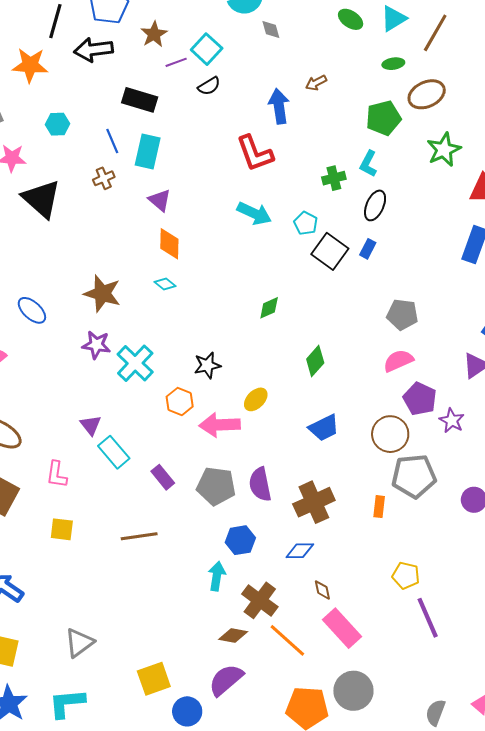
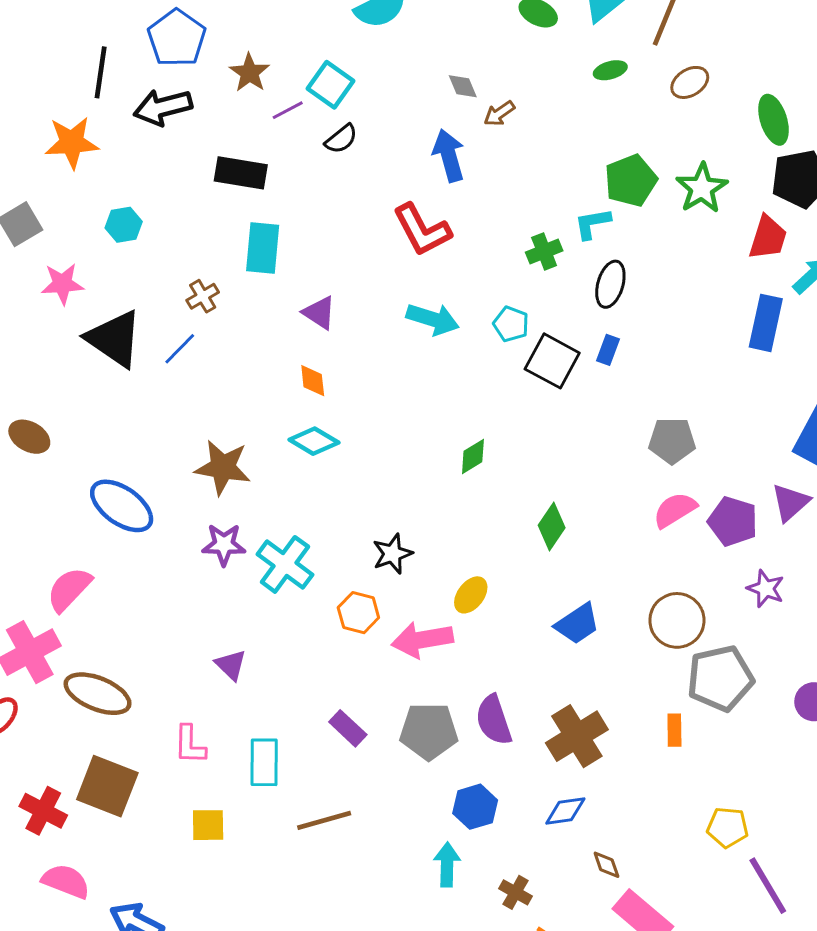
gray diamond: (271, 30) -> (463, 86), moved
brown ellipse: (427, 94) -> (690, 82), moved, size x0.7
green pentagon: (384, 118) -> (631, 181), moved
blue line: (112, 141) -> (180, 349), moved, turned 75
cyan L-shape: (368, 164) -> (592, 224), turned 60
purple triangle: (160, 200) -> (319, 313), moved
orange diamond: (169, 244) -> (313, 381), size x0.7
cyan diamond: (165, 284) -> (314, 441), size x1.5
blue ellipse: (32, 310) -> (122, 506), size x1.4
purple pentagon: (420, 399) -> (733, 521), moved
cyan rectangle: (114, 452) -> (264, 762), moved, turned 48
brown cross: (260, 600) -> (516, 892), size x0.6

